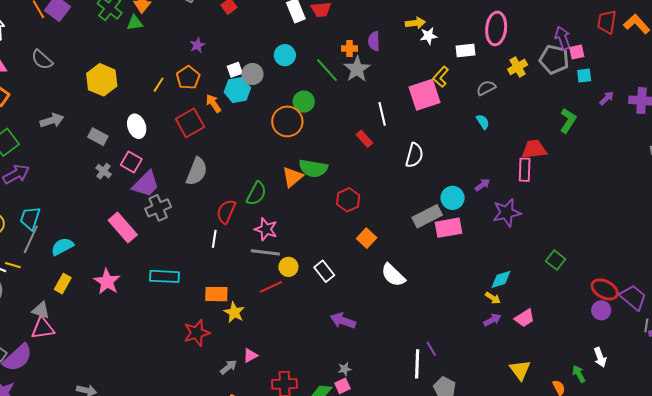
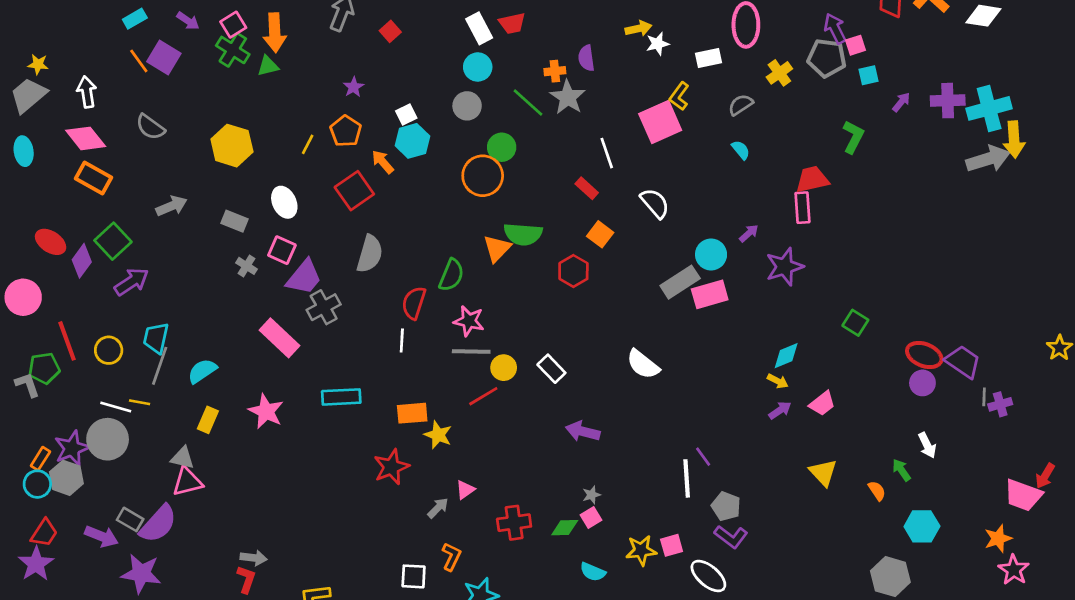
cyan circle: (285, 55) -> (478, 67), moved
gray circle: (252, 74) -> (467, 106), moved
white semicircle: (414, 155) -> (655, 203), turned -50
orange square: (367, 238) -> (600, 234), moved

